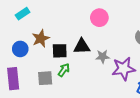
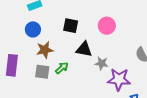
brown star: (41, 38) -> (45, 50), moved
blue circle: (20, 49) -> (33, 29), moved
black square: (60, 51) -> (71, 26), moved

